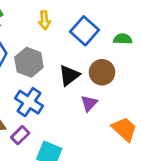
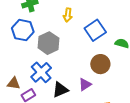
black triangle: (69, 75) -> (60, 90), moved

